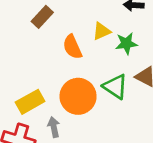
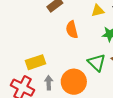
yellow triangle: (102, 31) -> (98, 11), moved
orange circle: (78, 96) -> (74, 82), moved

